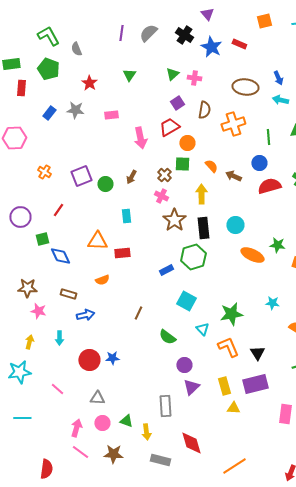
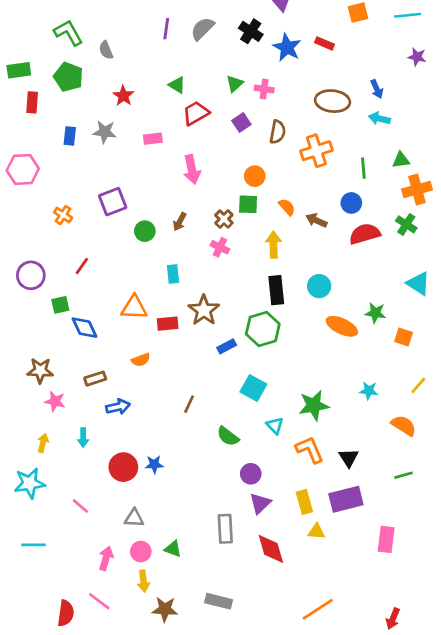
green triangle: (129, 75) -> (177, 85), turned -32
blue rectangle: (49, 113) -> (70, 136), turned -32
red trapezoid: (169, 127) -> (196, 113), moved
purple square: (81, 176) -> (113, 202), moved
brown star: (174, 220) -> (204, 310), moved
brown rectangle: (68, 294) -> (95, 379), turned -35
yellow arrow: (146, 432) -> (143, 581), moved
red diamond: (191, 443) -> (271, 549), moved
pink line: (80, 452) -> (99, 601), moved
brown star: (113, 454) -> (165, 609), moved

